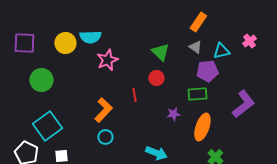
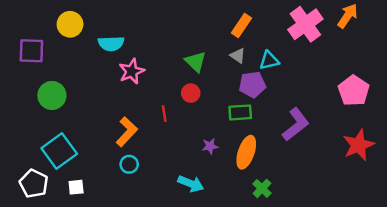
pink cross: (249, 41) -> (305, 24), moved, size x2.0
yellow circle: (65, 43) -> (70, 24), moved
purple star: (173, 114) -> (210, 146), moved

